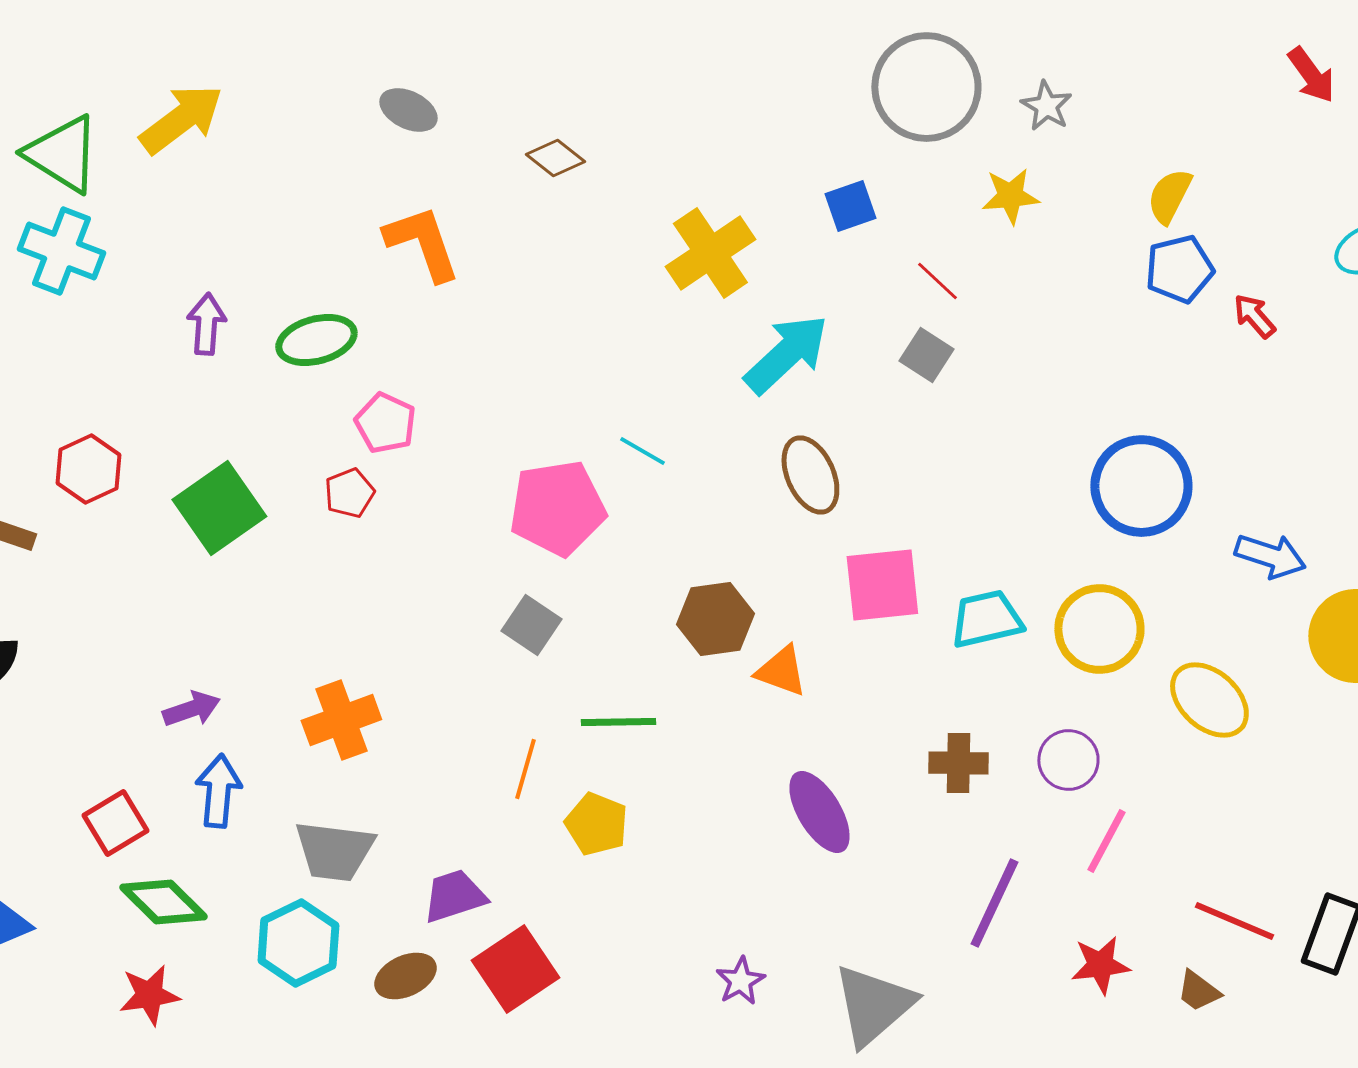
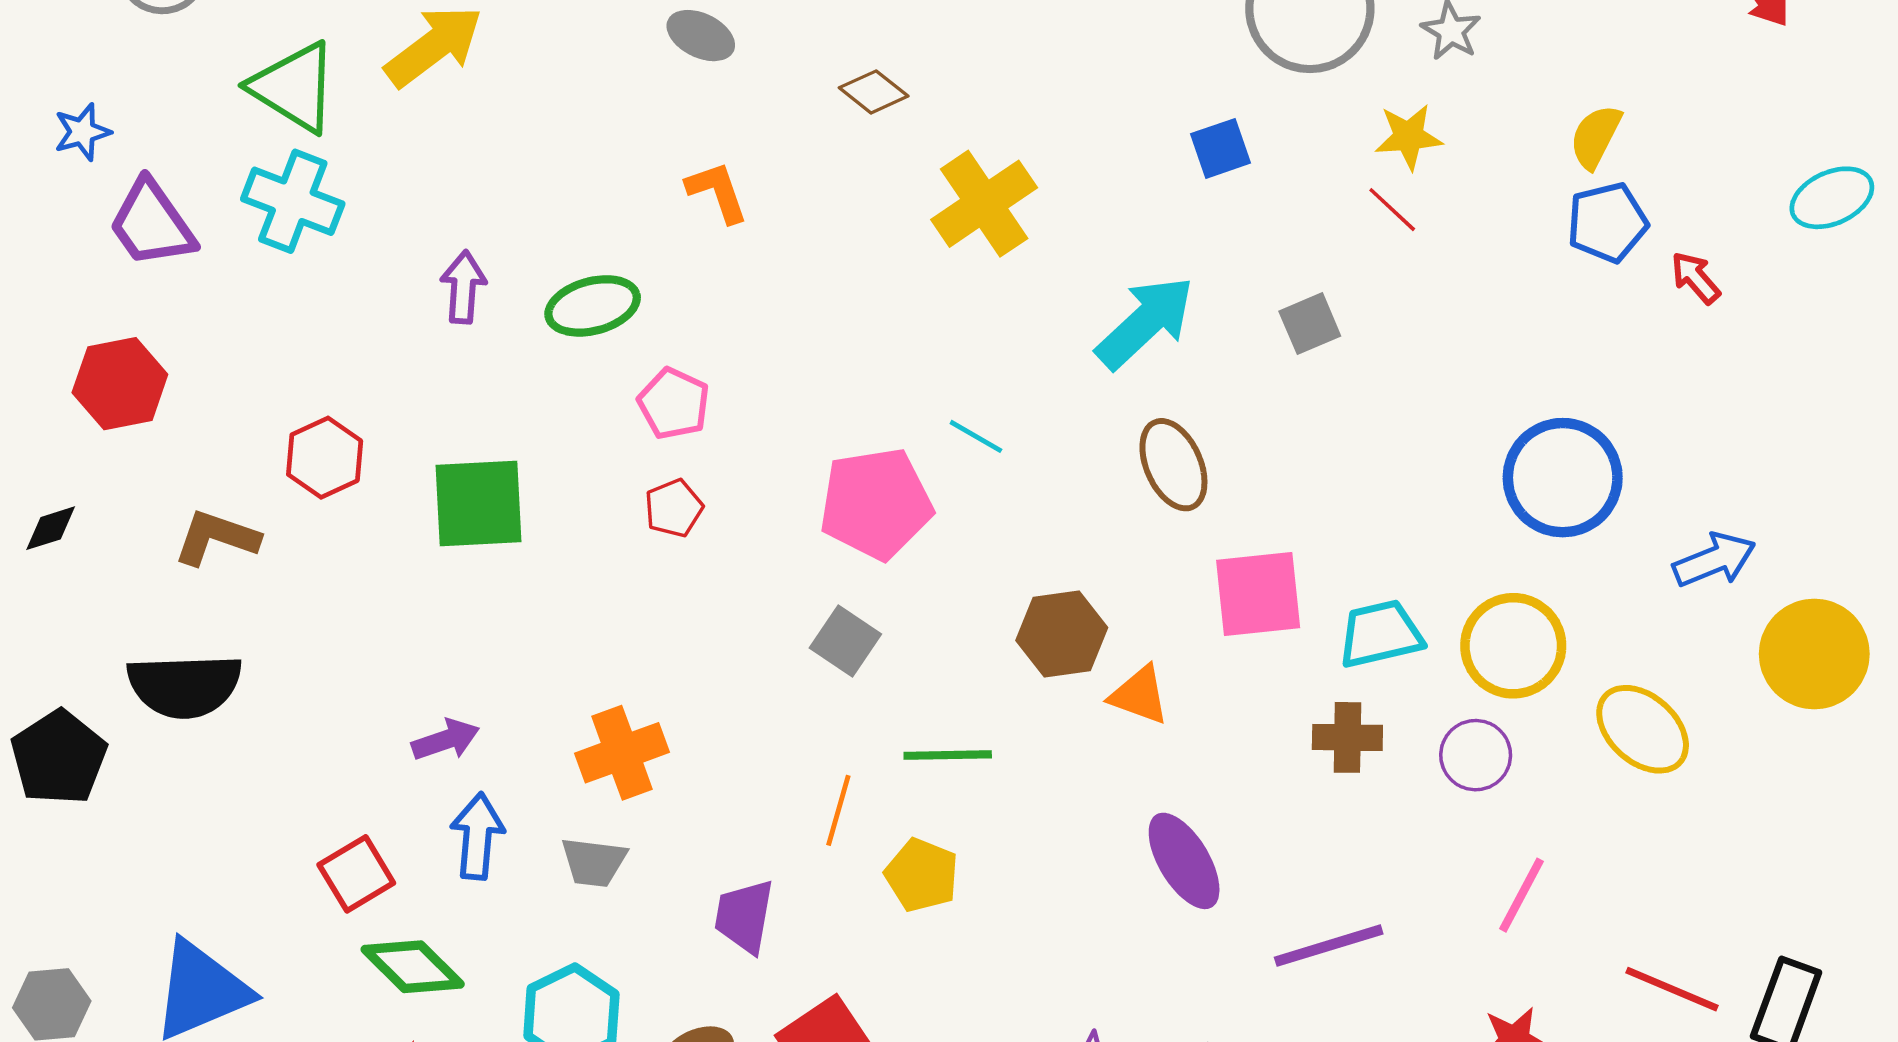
orange L-shape: (422, 243) -> (717, 192), size x0.7
yellow cross: (710, 253) -> (984, 204), moved
red line: (937, 281) -> (1392, 210), moved
gray square: (926, 355) -> (1310, 324), turned 34
red pentagon: (349, 493) -> (674, 508), moved
green square: (219, 508) -> (479, 503), turned 32
blue arrow: (1270, 556) -> (1714, 560), turned -40
purple circle: (1068, 760) -> (1476, 755), moved
brown cross: (958, 763) -> (1347, 737), moved
gray trapezoid: (334, 851) -> (594, 862), moved, size x0.7
purple trapezoid: (454, 896) -> (744, 916), moved, turned -62
purple line: (994, 903) -> (1329, 946), moved, turned 48

